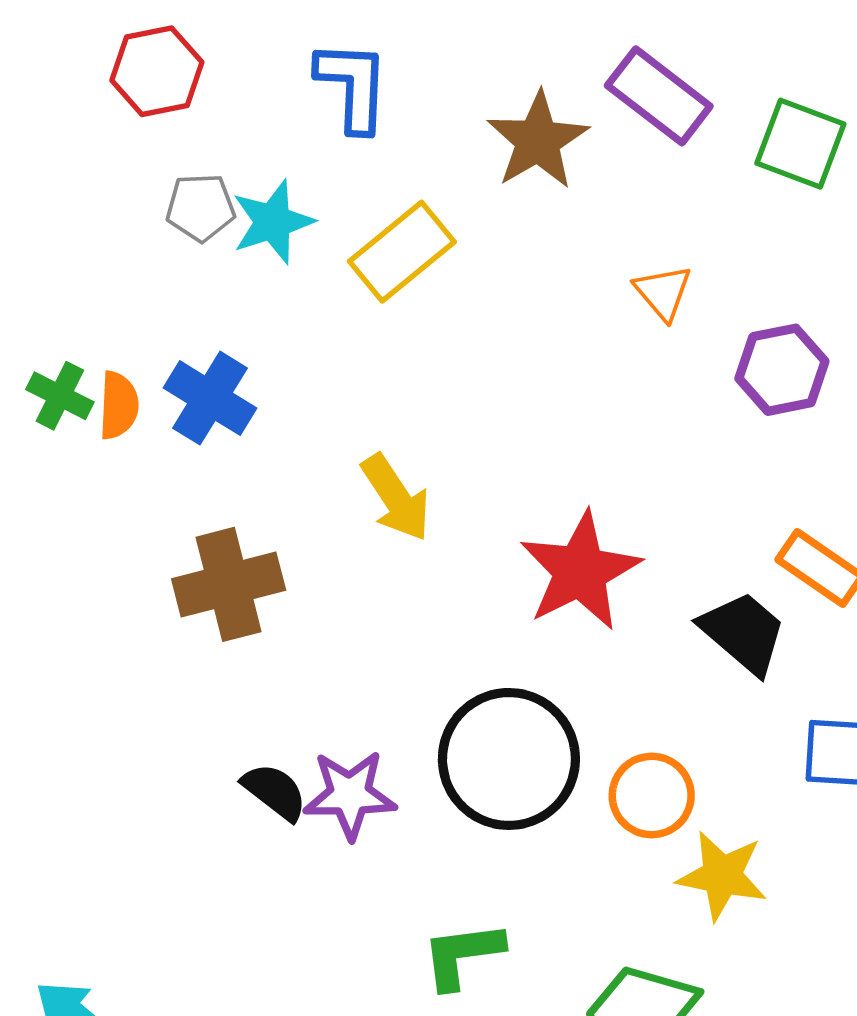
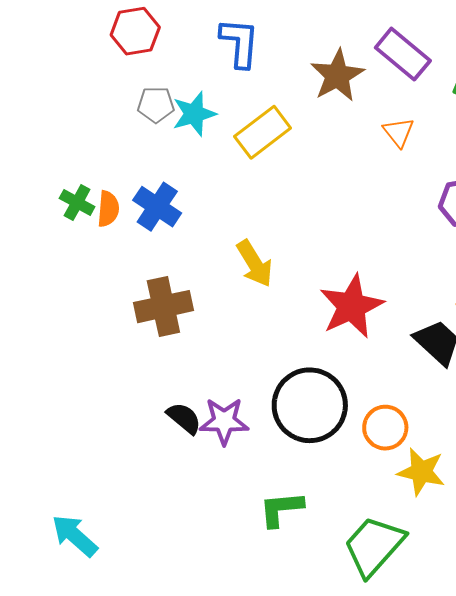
orange triangle: (663, 292) -> (399, 132), moved

